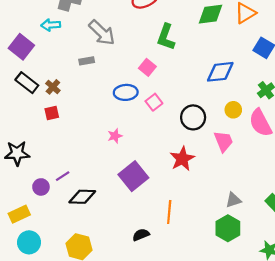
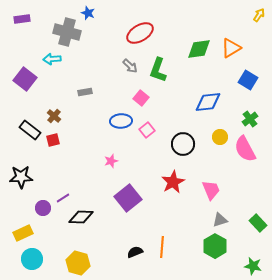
gray arrow: (102, 33) -> (130, 66), moved, size x0.6
black rectangle: (27, 83) -> (30, 130), moved
pink trapezoid: (224, 141) -> (211, 190), moved
orange line: (169, 212) -> (162, 247), moved

